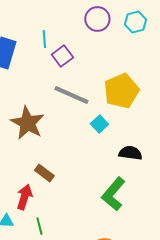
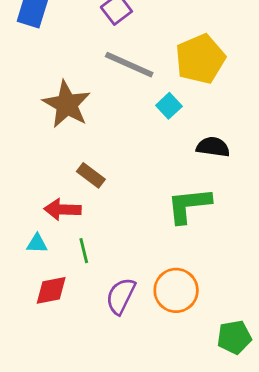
green L-shape: (113, 194) -> (189, 205), turned 44
red arrow: (24, 197) -> (62, 209), turned -105

